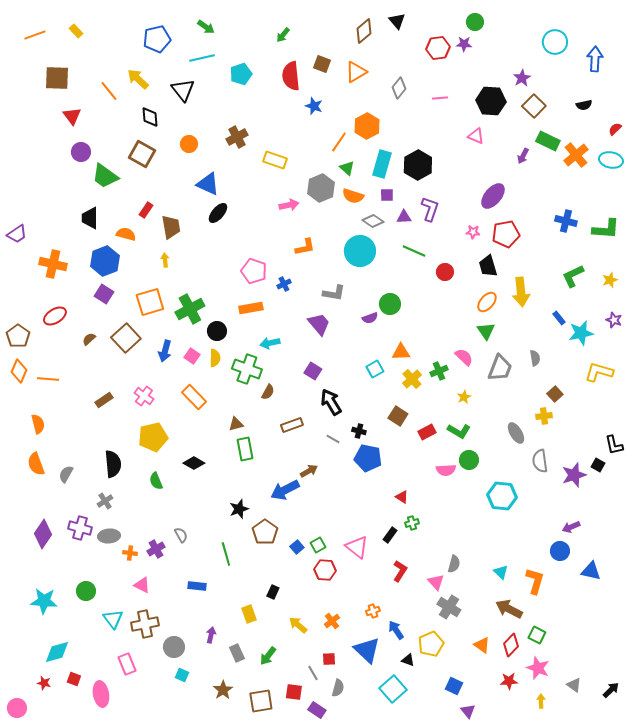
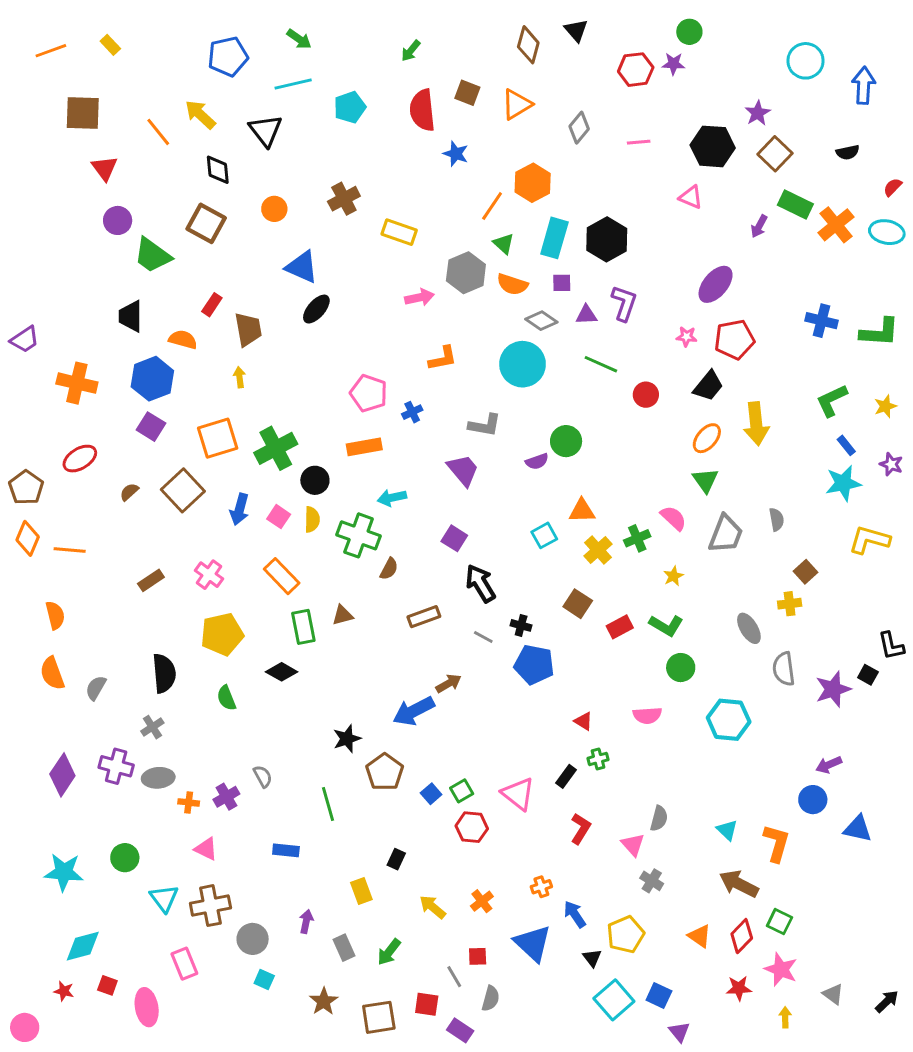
brown diamond: (364, 31) -> (528, 45), turned -35
black trapezoid: (488, 266) -> (708, 386), turned -125
blue rectangle: (559, 318) -> (846, 445), moved
green rectangle: (245, 449) -> (303, 627), moved
pink semicircle: (446, 470) -> (647, 715), moved
gray cross: (449, 607) -> (652, 881), size x0.7
black triangle: (408, 660) -> (592, 958), turned 32
cyan square: (393, 689) -> (614, 1000), moved

